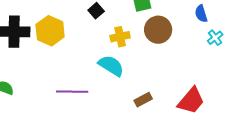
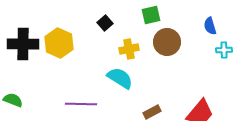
cyan cross: (215, 38) -> (224, 50), turned 35

